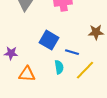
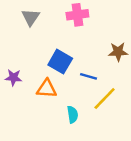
cyan semicircle: (59, 67) -> (73, 115), moved
orange triangle: (27, 74) -> (47, 89), moved

